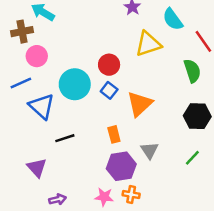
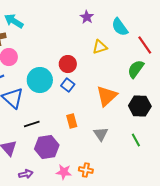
yellow triangle: (148, 44) -> (100, 47), size x0.7
green semicircle: (192, 71) -> (136, 69), turned -126
orange triangle: (140, 104) -> (107, 96), moved
green line: (192, 158) -> (136, 140), turned -72
purple hexagon: (121, 166) -> (47, 147), moved

